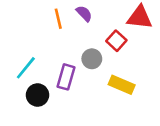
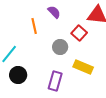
orange line: (58, 19) -> (34, 26), moved
purple rectangle: (66, 77) -> (55, 81), moved

